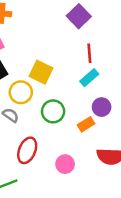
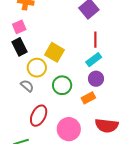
purple circle: (102, 107) -> (96, 79), moved
pink circle: (65, 164) -> (69, 129), size x1.5

